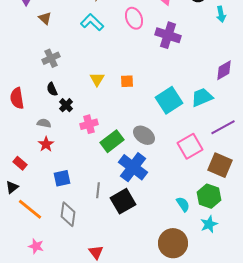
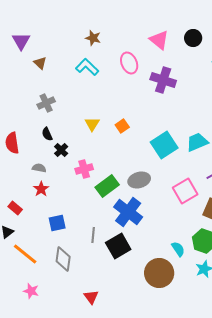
orange square: (127, 81) -> (122, 126), turned -32
gray ellipse: (144, 135) -> (139, 180), turned -50
brown circle: (173, 243) -> (159, 273), moved

